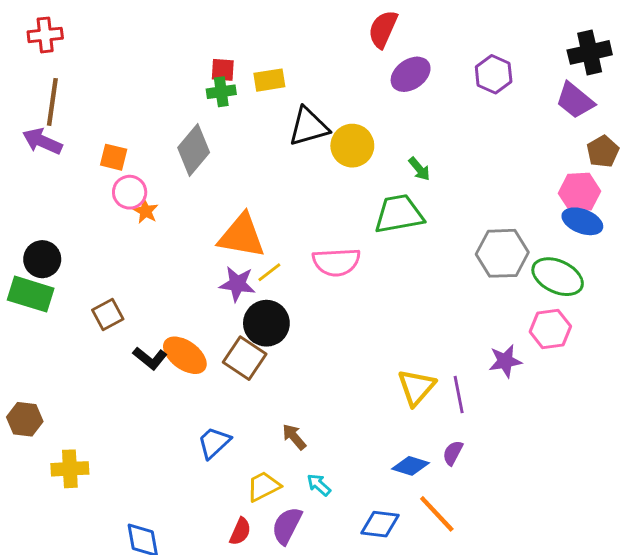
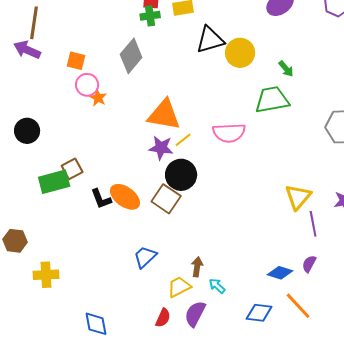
green rectangle: (31, 294) -> (54, 182), moved, turned -32
black L-shape: (150, 358) -> (101, 199), turned 30
yellow triangle: (416, 387) -> (298, 197), moved
brown arrow: (294, 437) -> (197, 267), moved, turned 48

